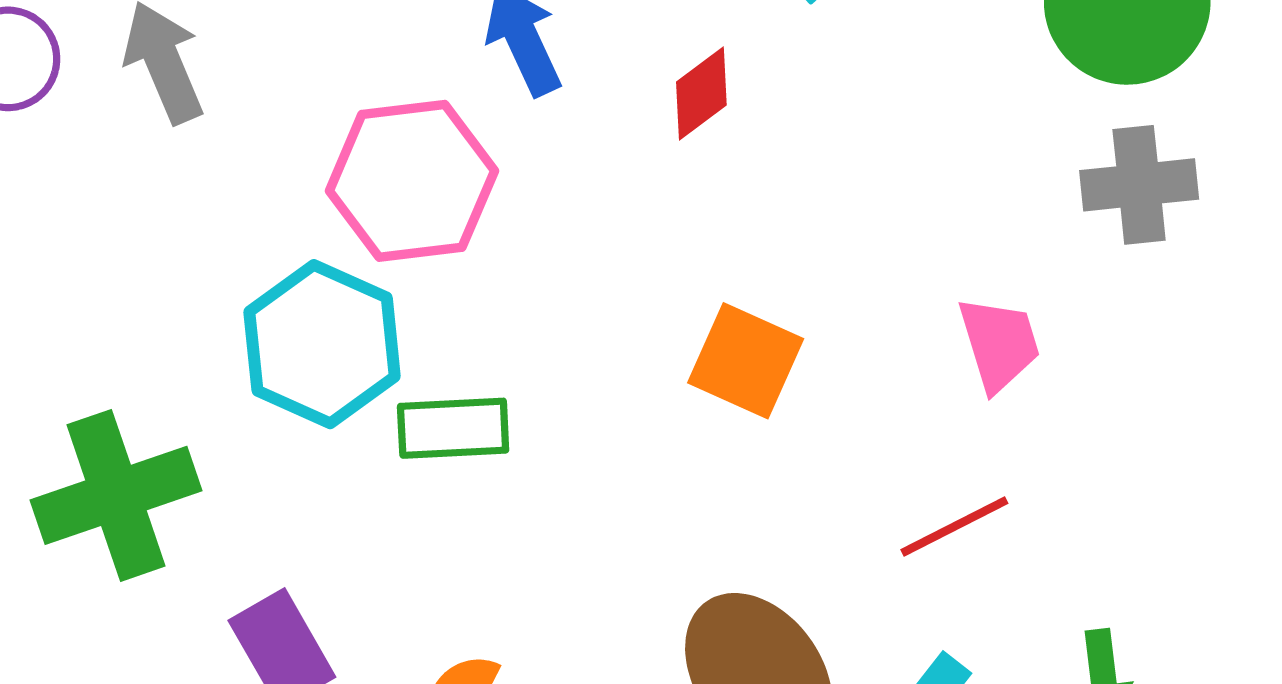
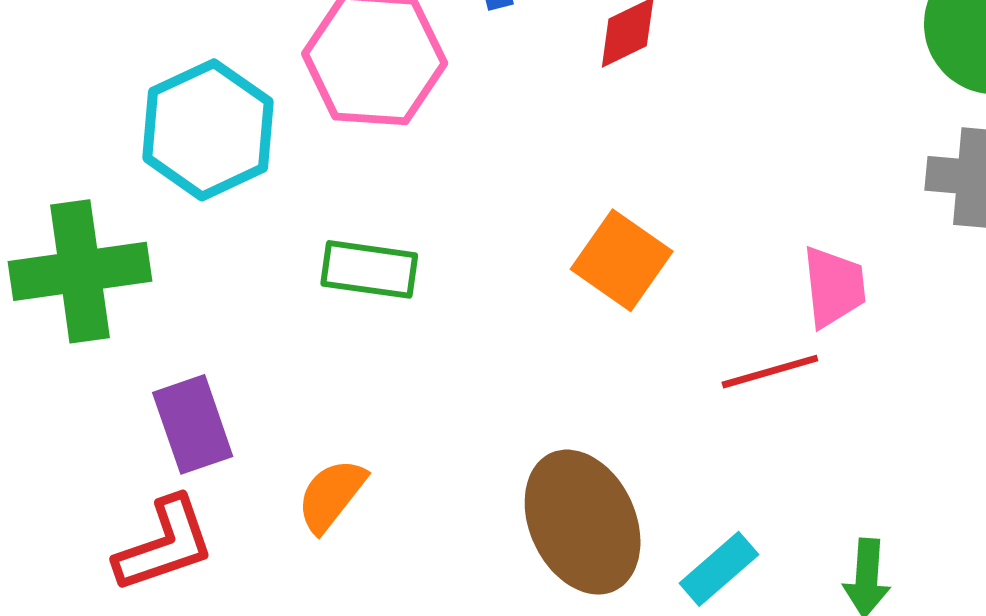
cyan hexagon: (322, 344) -> (208, 130), moved
red line: (954, 527) -> (770, 372), moved

